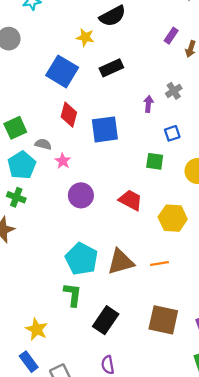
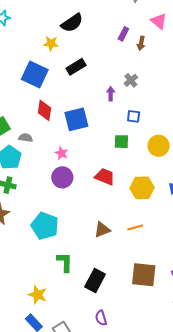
blue square: (172, 133) -> (134, 116), turned 32
pink star: (63, 161) -> (61, 153), moved
cyan pentagon: (82, 259) -> (45, 226), moved
brown triangle: (121, 262) -> (102, 230), size x0.7

